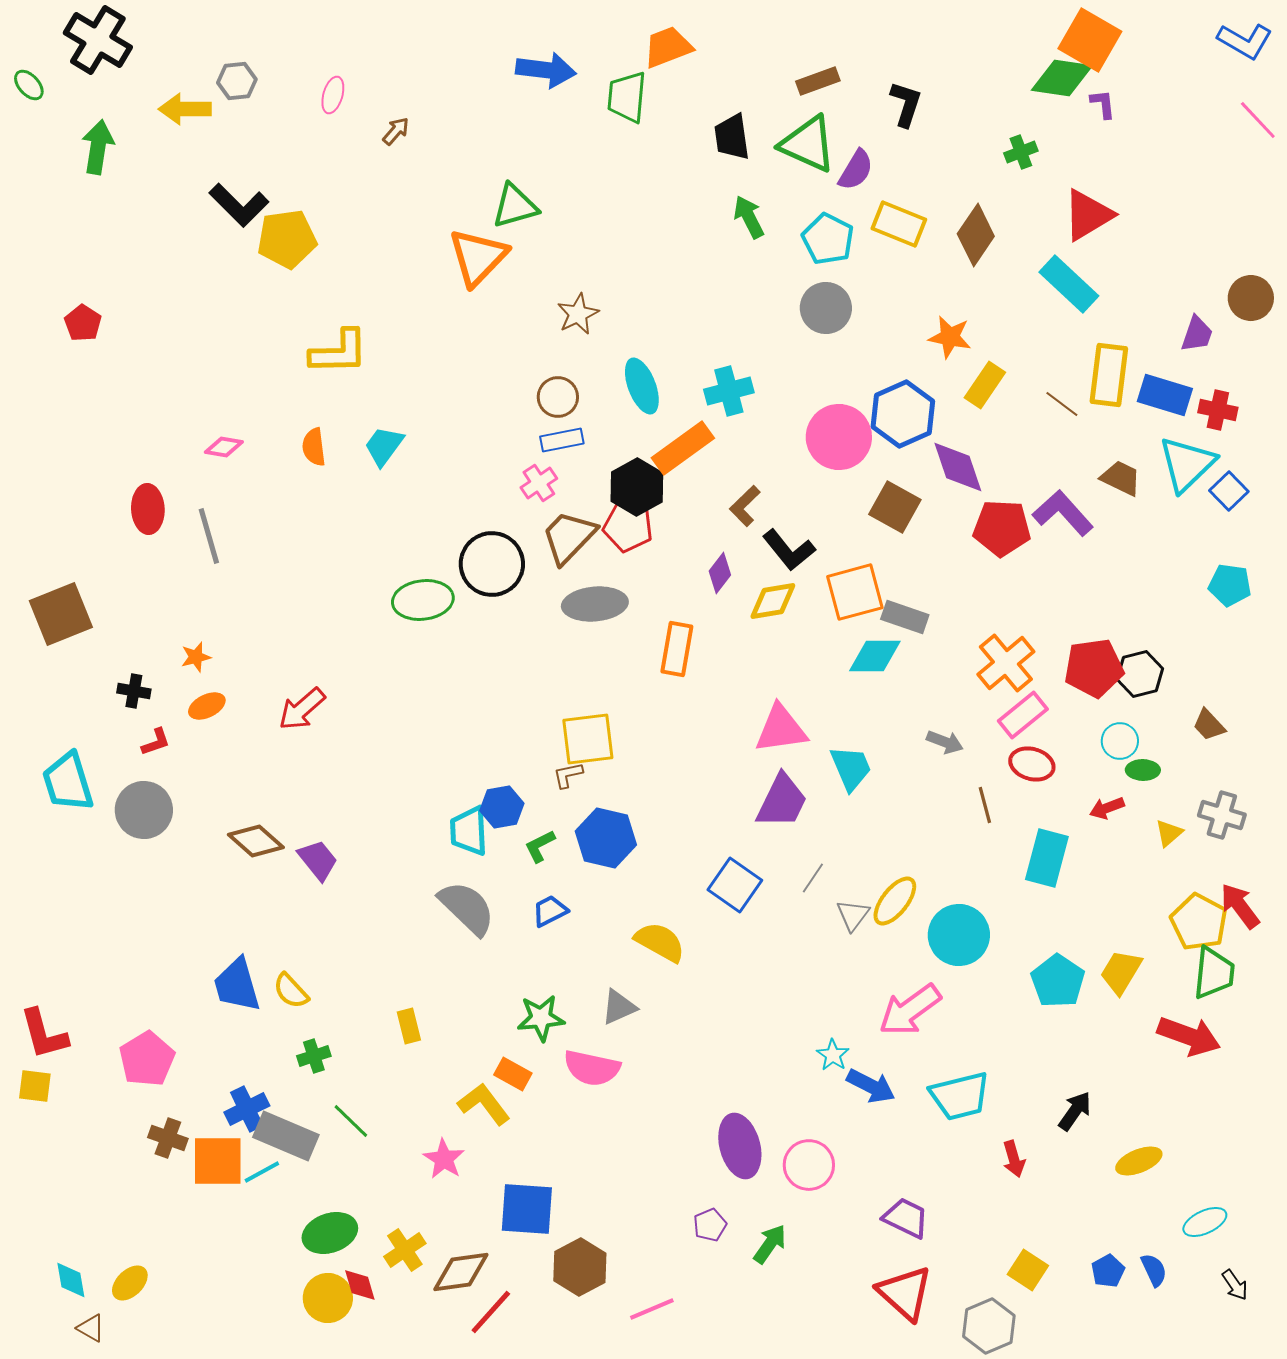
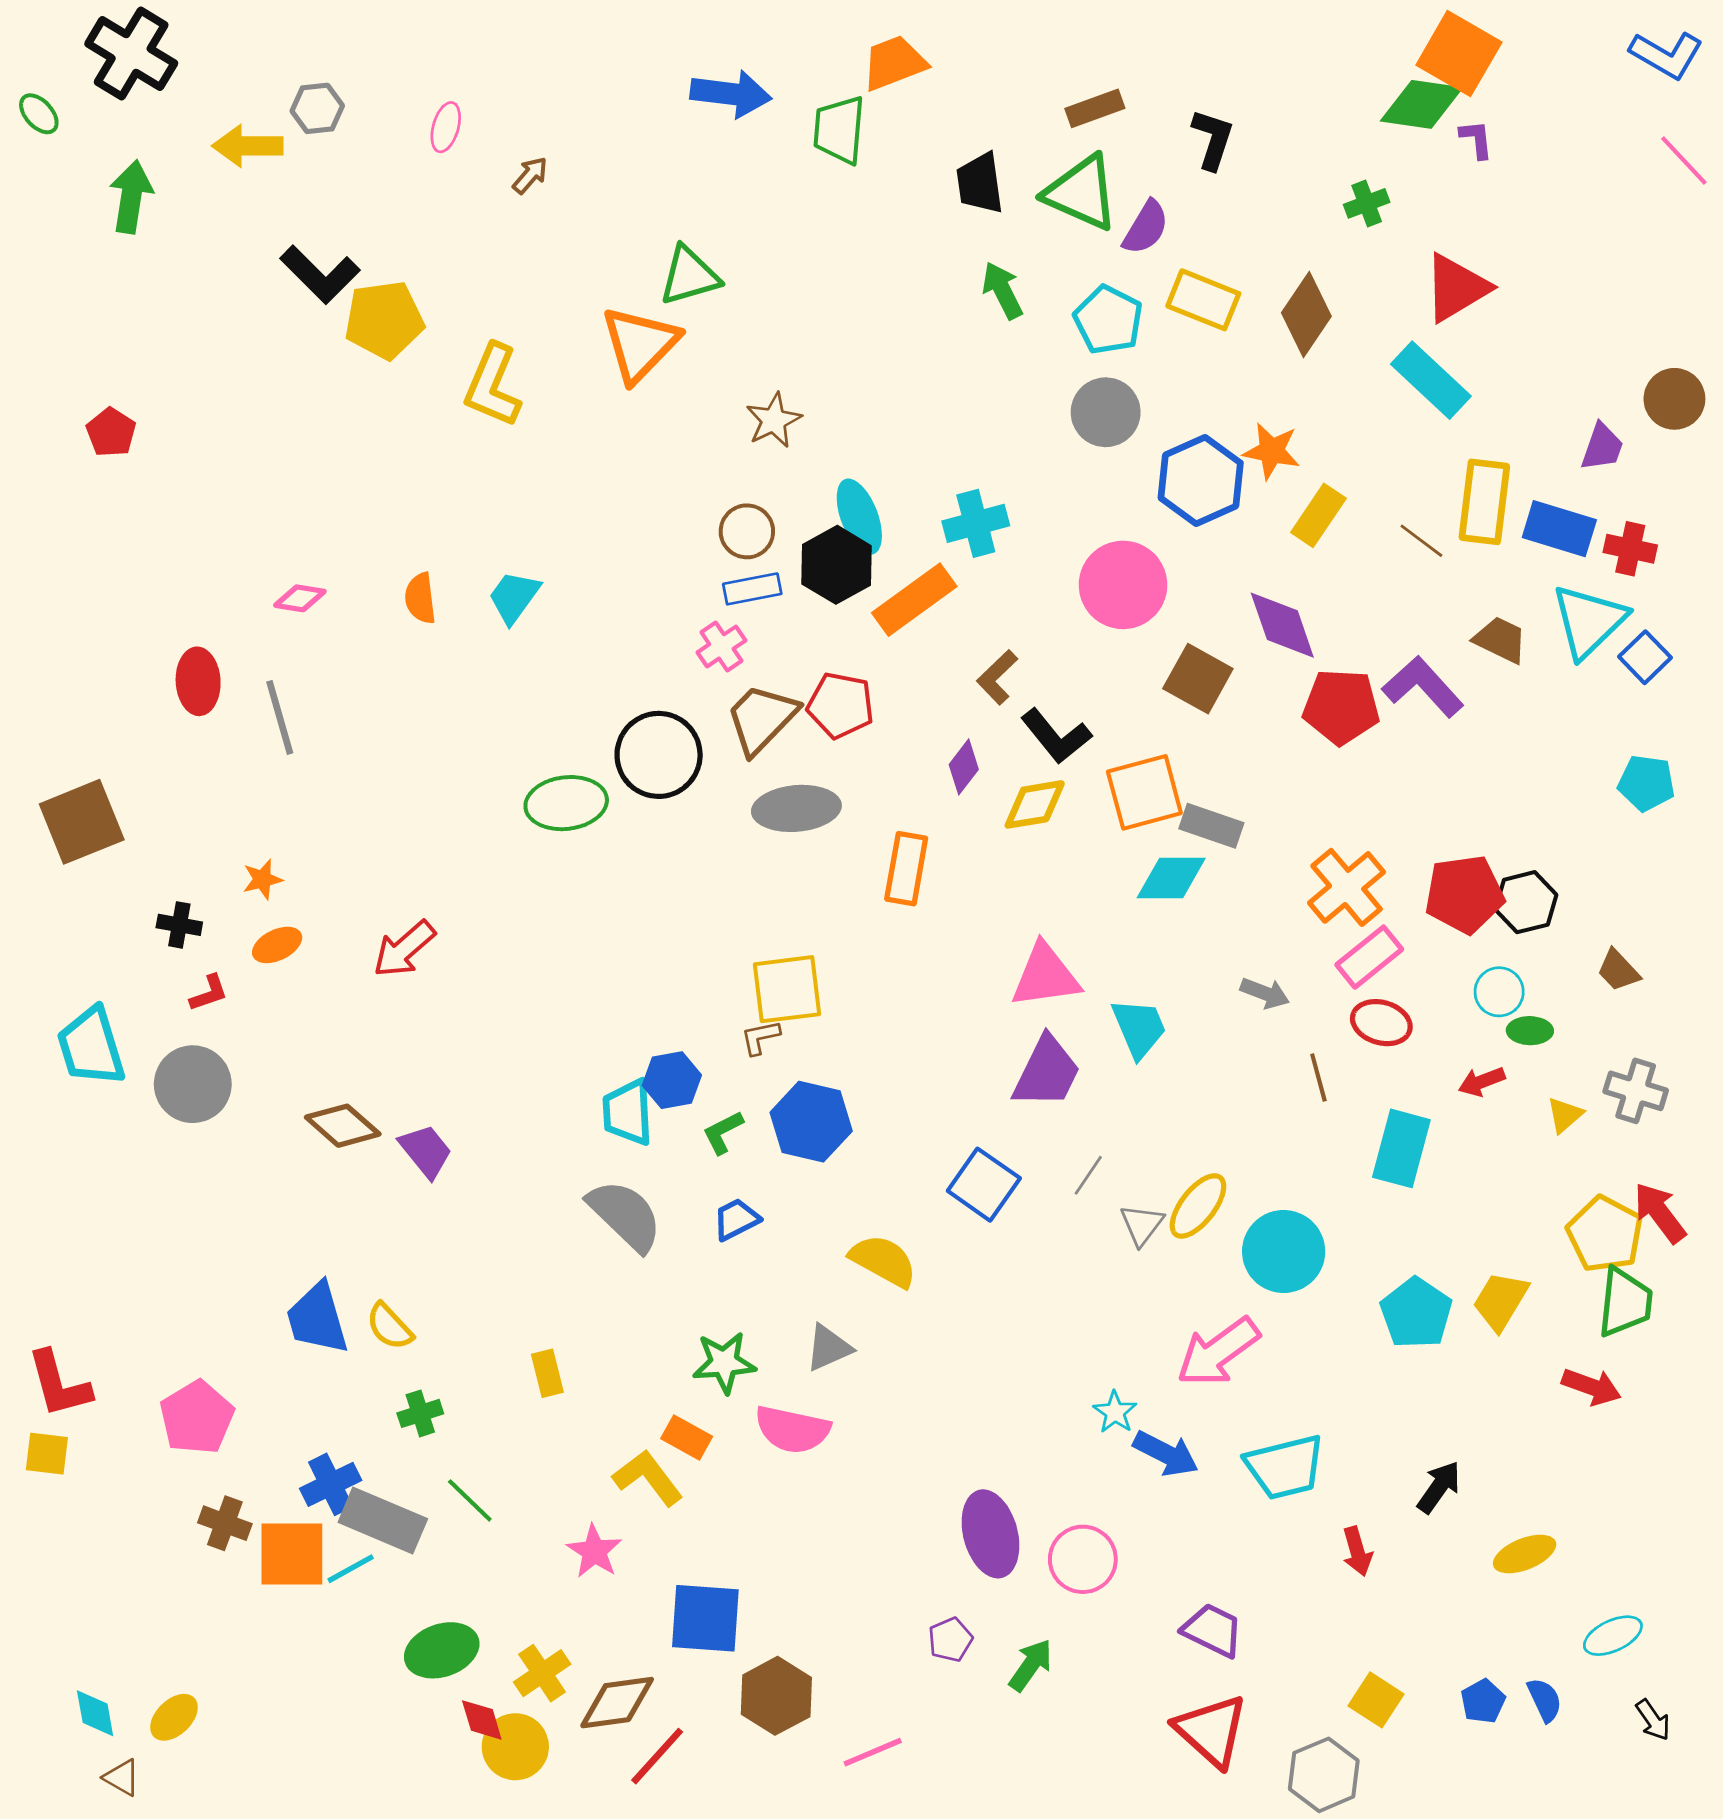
yellow L-shape: (339, 352) -> (493, 385), moved, turned 114
blue hexagon: (903, 414) -> (1201, 481), moved
black hexagon: (637, 487) -> (837, 565), moved
red arrow: (1189, 1036) -> (1591, 1387), size x0.7
yellow circle: (328, 1298) -> (515, 1747), moved

